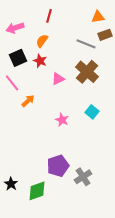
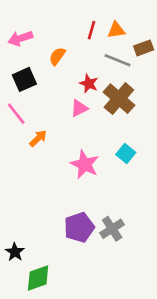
red line: (49, 16) -> (92, 30), moved
orange triangle: (98, 17) -> (116, 30), moved
red star: (40, 61) -> (89, 84), moved
pink star: (62, 120) -> (85, 164), size x1.5
gray cross: (83, 177) -> (112, 229), moved
green diamond: (37, 191) -> (38, 278), moved

